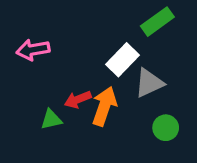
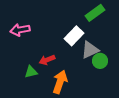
orange arrow: (104, 106) -> (60, 82), moved
green circle: (166, 128) -> (100, 61), moved

